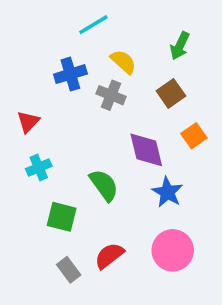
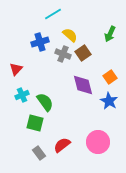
green arrow: (180, 46) -> (110, 34), moved
brown square: (171, 93) -> (83, 53), moved
green semicircle: (104, 185) -> (45, 102), moved
blue star: (167, 192) -> (109, 101), moved

